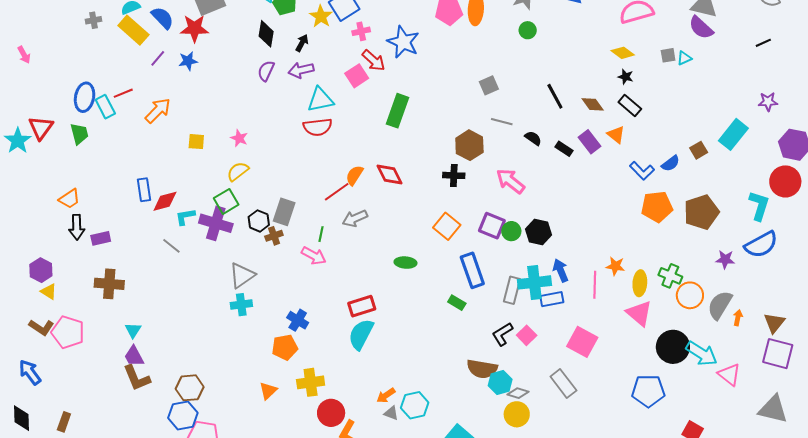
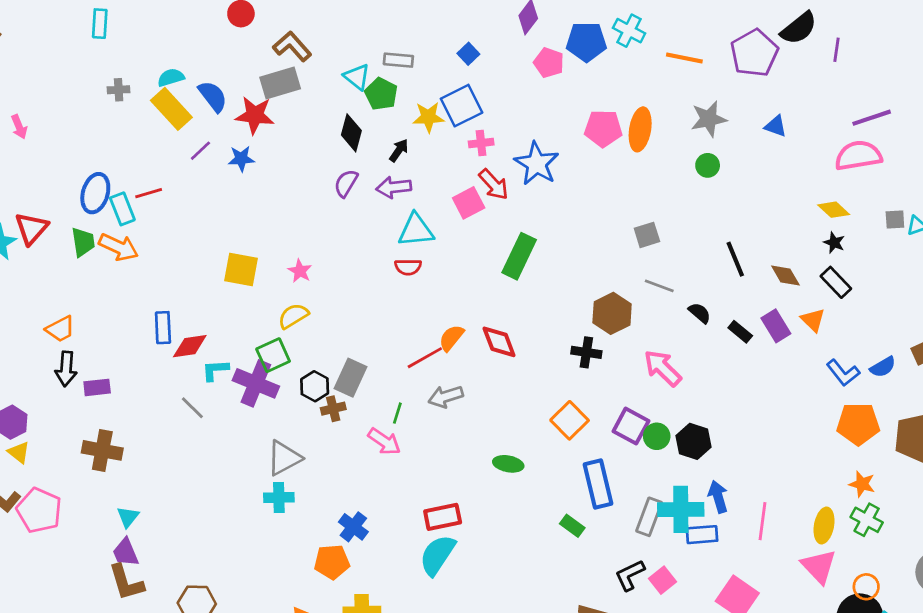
yellow star: (321, 16) -> (428, 117), turned 30
orange arrow: (158, 111) -> (119, 247), moved, turned 64
red semicircle: (318, 127) -> (408, 267), size x0.7
yellow square: (196, 142) -> (241, 269), size x1.5
orange star: (615, 266) -> (862, 484), moved
orange circle: (690, 295) -> (866, 587), moved, size x0.7

